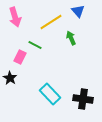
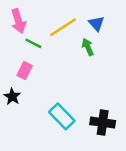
blue triangle: (78, 11) -> (96, 24), moved
green line: (35, 45) -> (33, 43), moved

